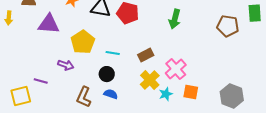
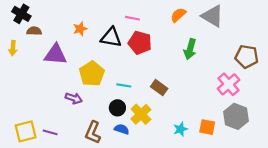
brown rectangle: (146, 55) -> (159, 88), turned 63
pink cross: (176, 69) -> (228, 84), moved
yellow cross: (150, 80) -> (141, 114), moved
purple line: (41, 81) -> (50, 132), moved
gray hexagon: (232, 96) -> (236, 116), moved

